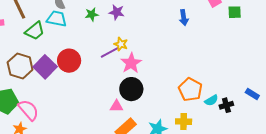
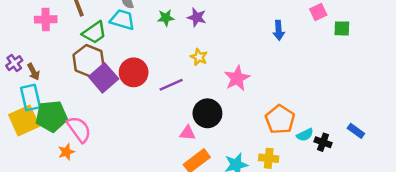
purple line: (110, 52) -> (171, 85), moved
pink star: (131, 63) -> (237, 78), moved
brown hexagon: (20, 66) -> (89, 61), moved
black cross: (226, 105) -> (323, 142), turned 32

